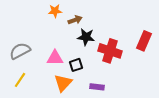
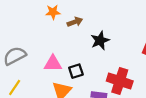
black star: (86, 37) -> (100, 41), moved, turned -30
red cross: (110, 51) -> (120, 81), moved

